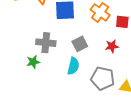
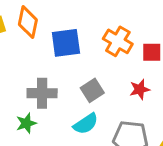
cyan semicircle: (73, 66) -> (86, 124), turned 48

